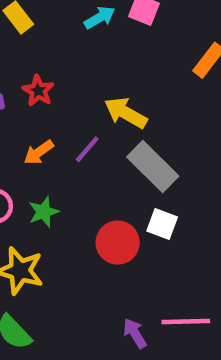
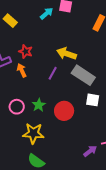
orange arrow: (39, 152) -> (22, 70), moved, turned 112
red circle: (118, 243) -> (64, 111), moved
purple arrow: (135, 333) -> (90, 151), turned 96

